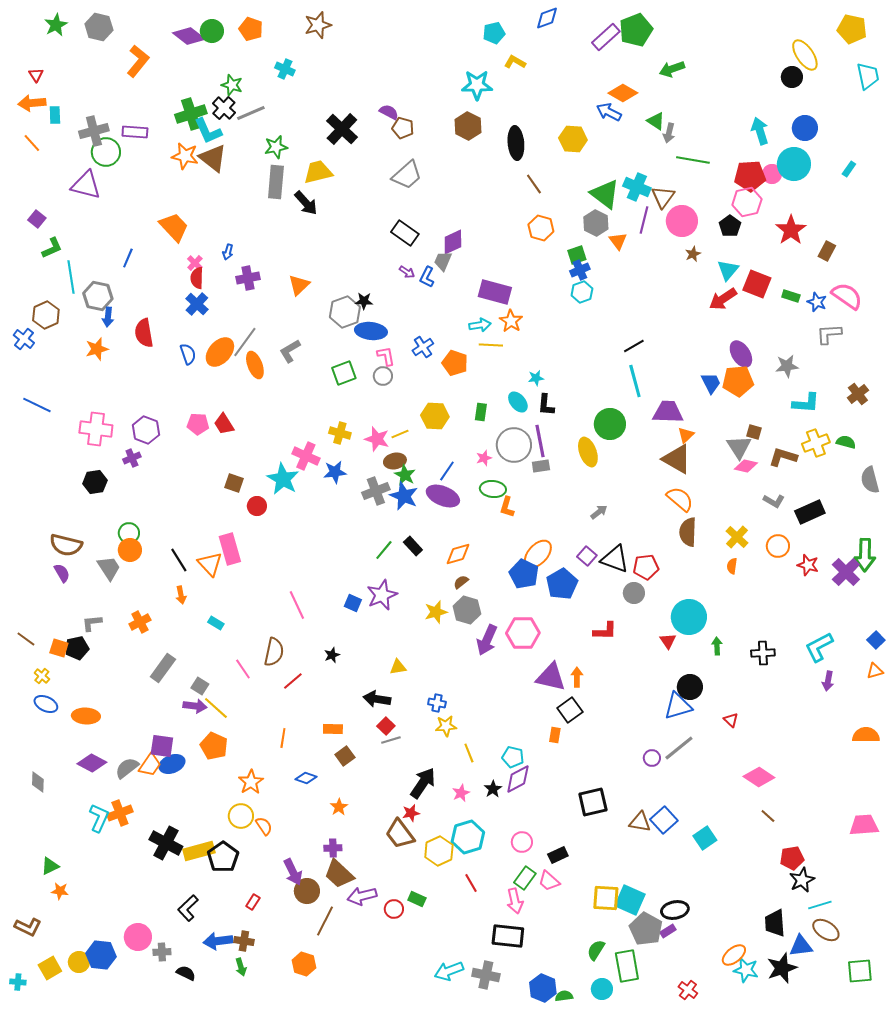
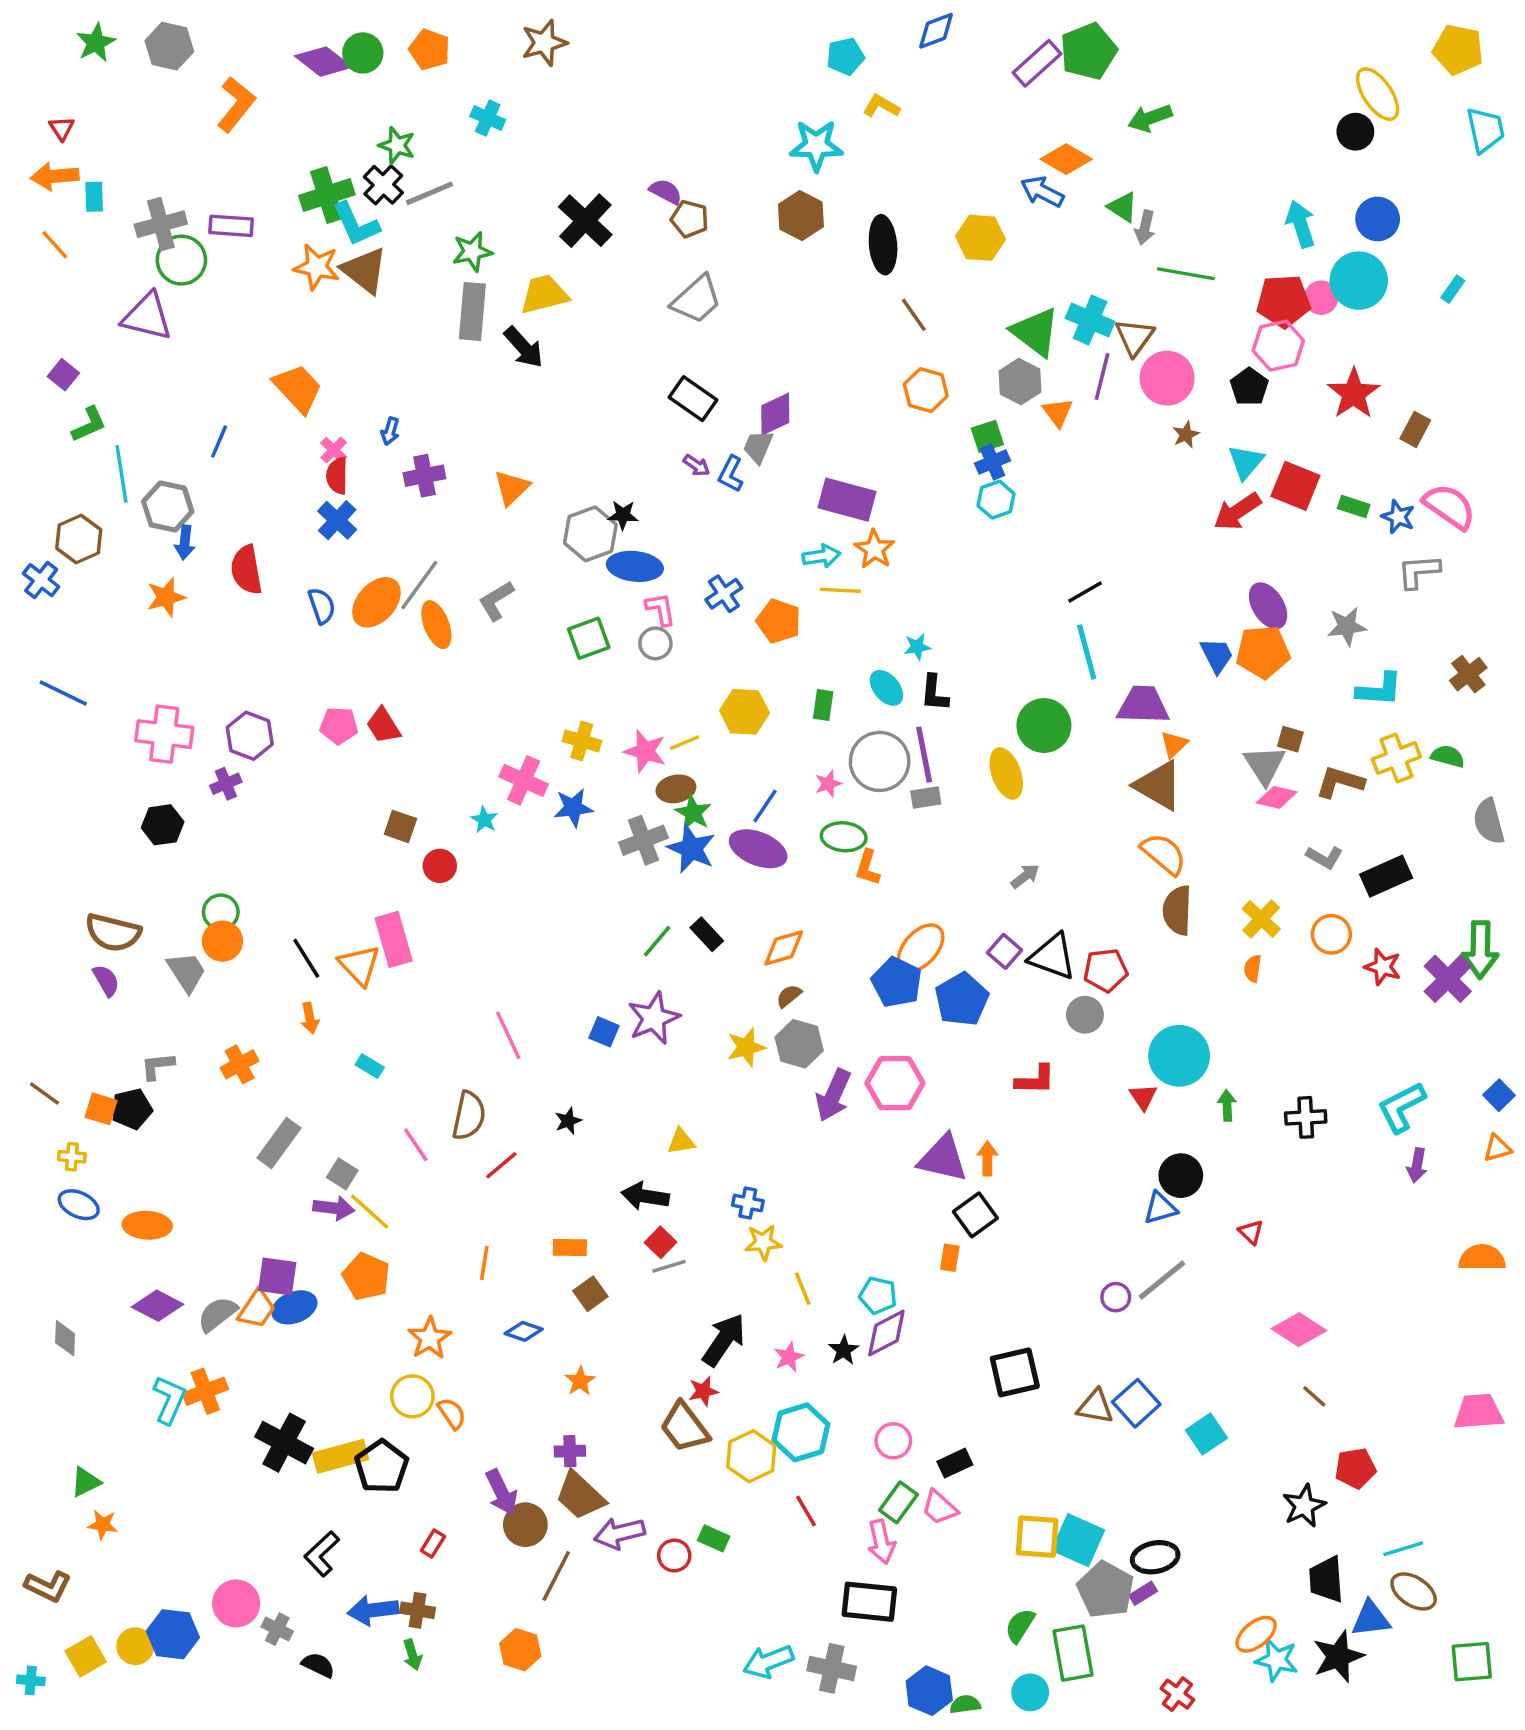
cyan star: (283, 479) -> (484, 820), size x0.5
yellow cross: (42, 676) -> (72, 1157), turned -35
blue triangle: (678, 706) -> (1160, 1208), size x0.7
black star: (802, 880) -> (1304, 1506), moved
gray cross: (162, 952) -> (277, 1629), turned 30

